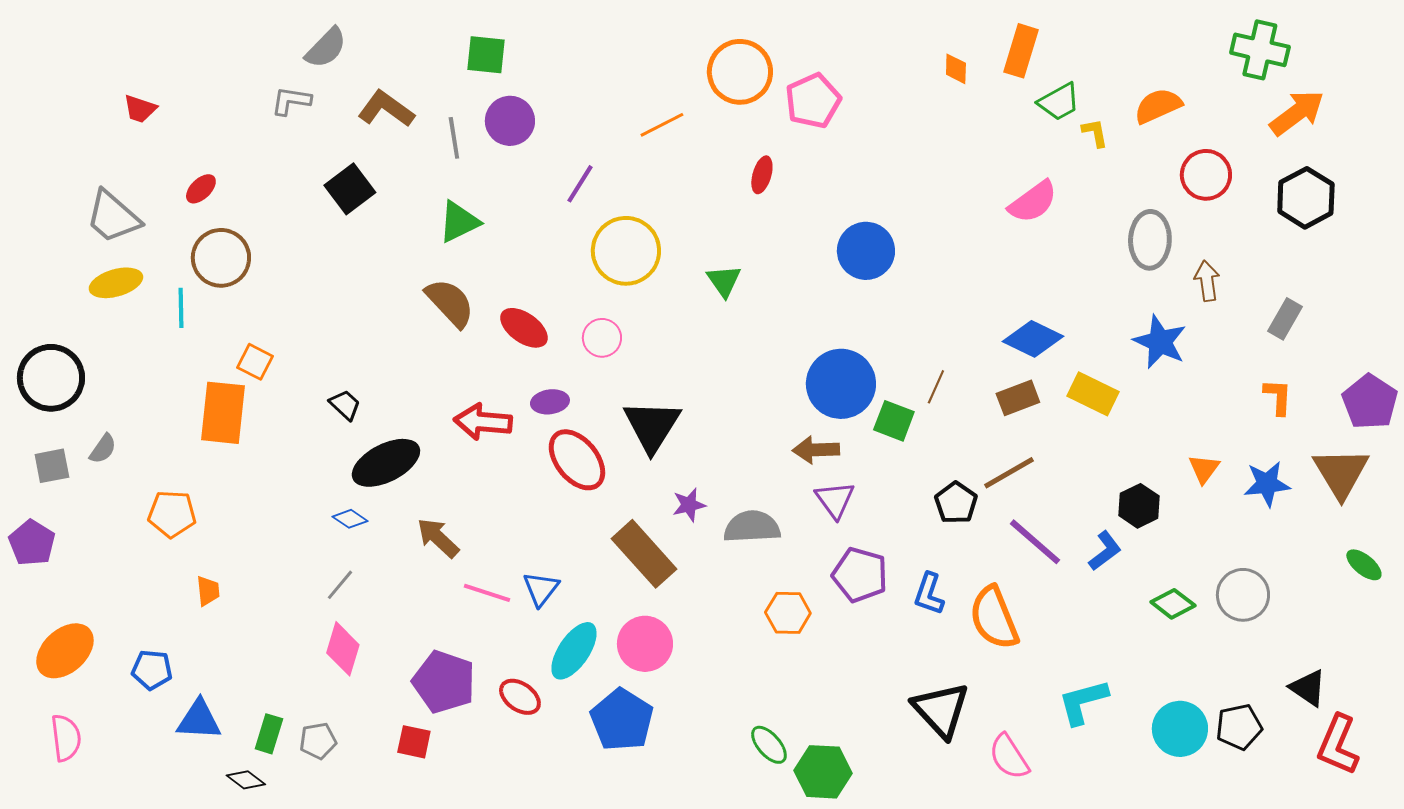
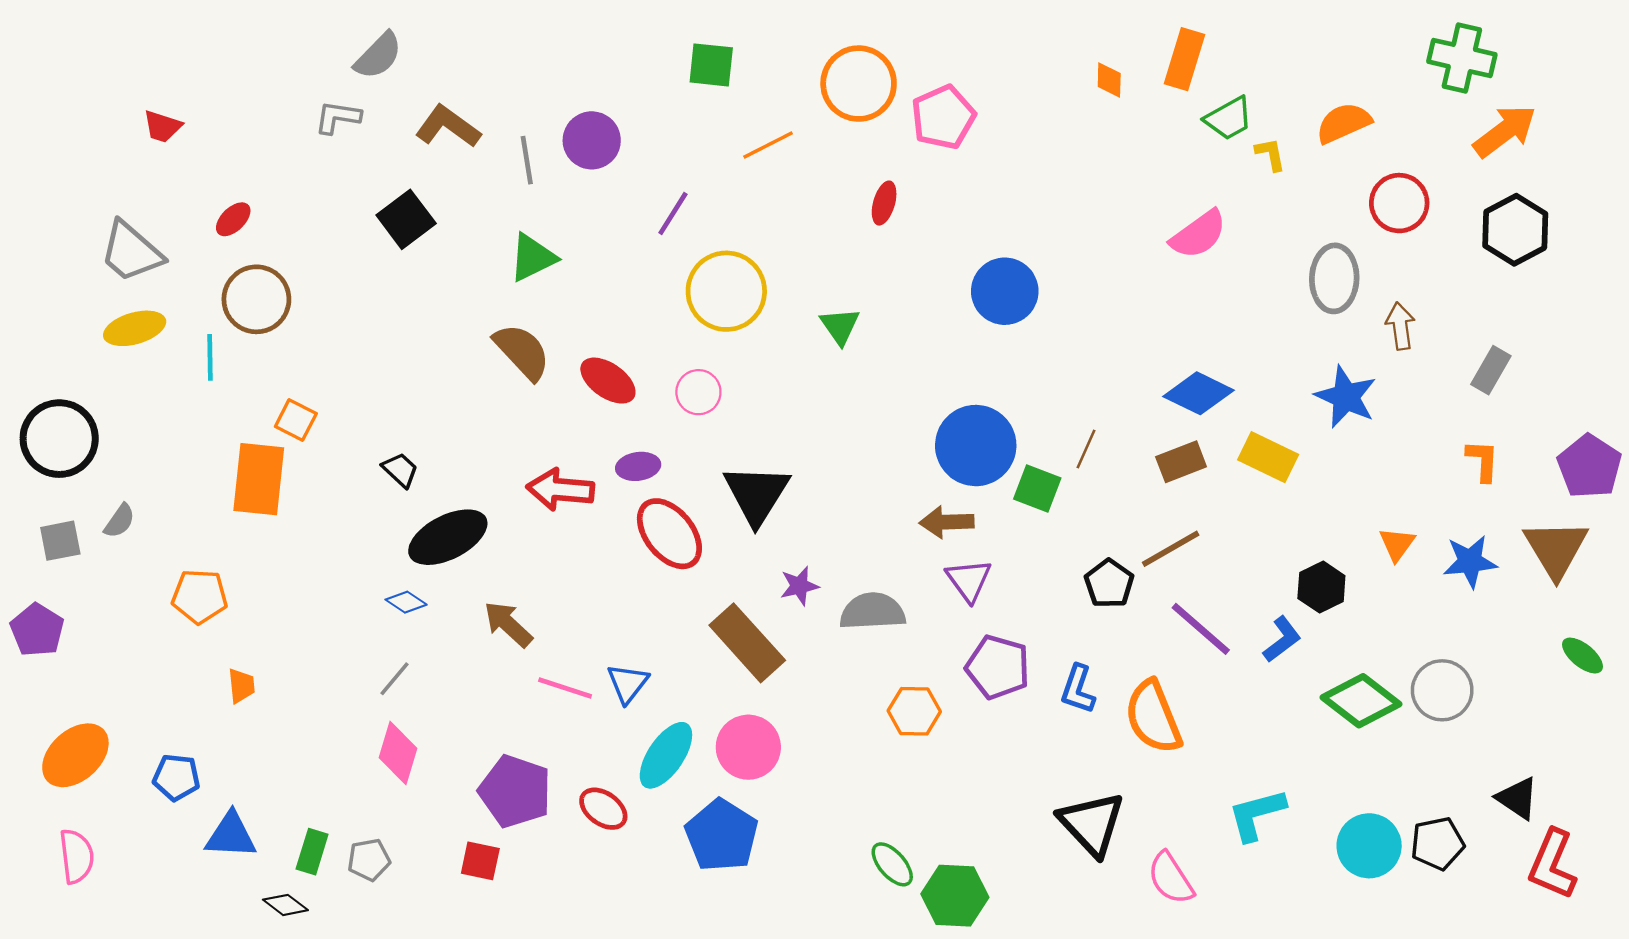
green square: (486, 55) -> (711, 65), moved
green diamond: (1173, 604) -> (1361, 701), size x1.5

